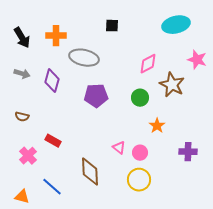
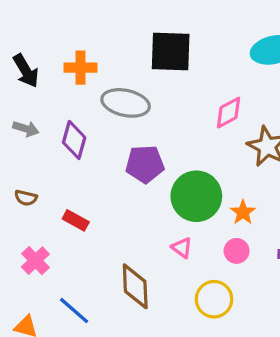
black square: (112, 26) -> (171, 51), size x2.0
green circle: (140, 98) -> (196, 196), moved, size x1.8
red rectangle: (53, 141) -> (76, 220), moved
pink circle: (140, 153) -> (237, 251), moved

